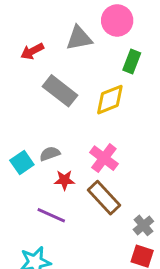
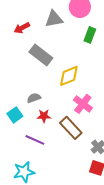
yellow diamond: (110, 100) -> (69, 76), moved
pink cross: (104, 158) -> (83, 104), moved
cyan square: (22, 163) -> (15, 115), moved

